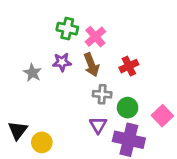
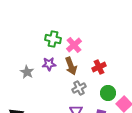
gray cross: (102, 94) -> (79, 88), turned -32
green circle: (128, 108) -> (108, 93), moved

